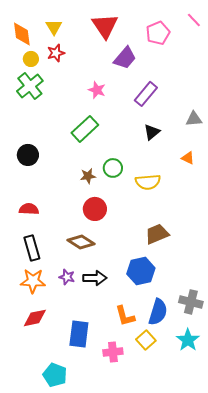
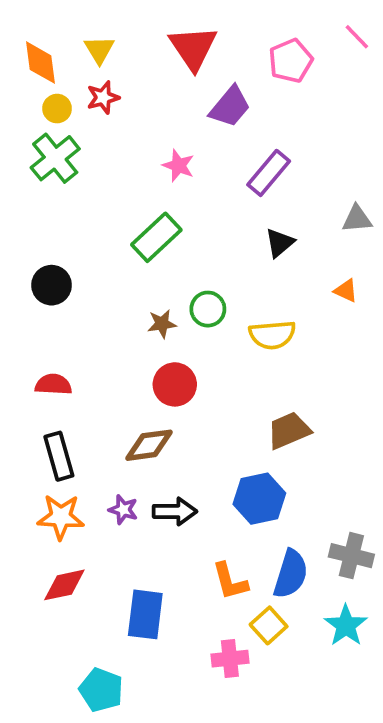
brown diamond: (81, 242) -> (149, 445), turned -40
pink cross: (113, 352) -> (230, 659), moved

